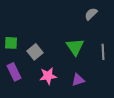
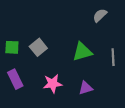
green triangle: (75, 47) -> (82, 52), turned 48
gray square: (35, 52) -> (38, 47), moved

